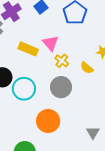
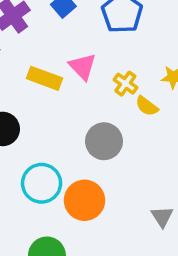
yellow cross: (62, 61) -> (125, 84), moved
cyan circle: (24, 89) -> (42, 183), moved

